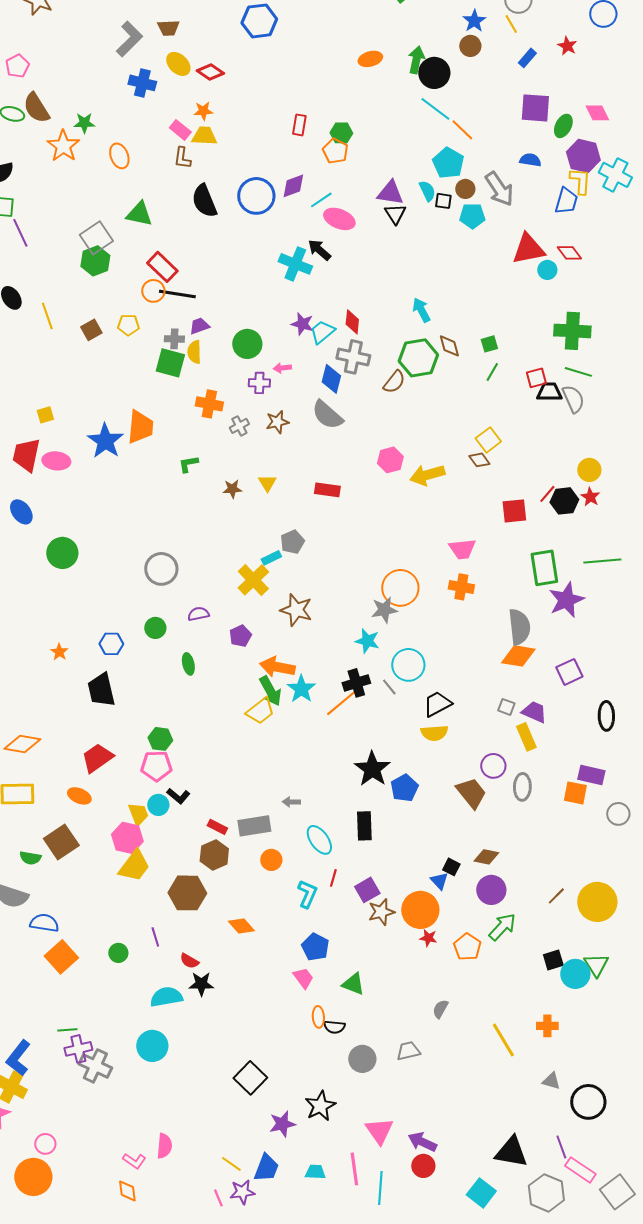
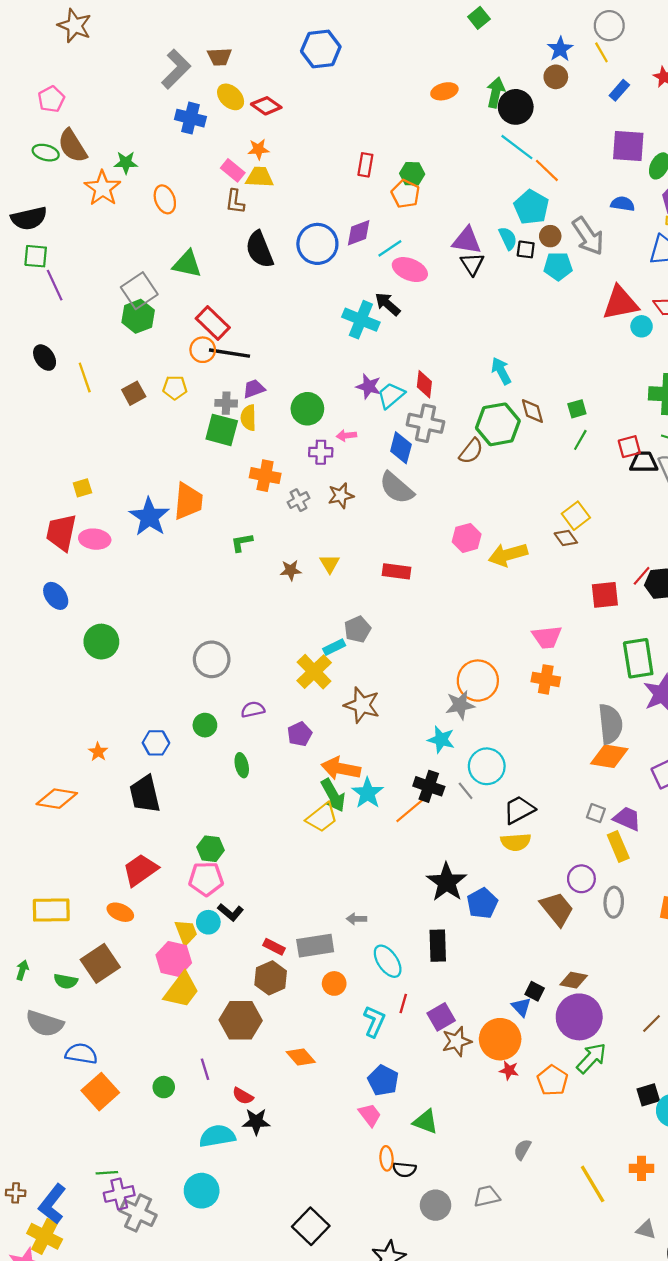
black cross: (356, 683) -> (429, 786), turned 36
orange diamond: (22, 744) -> (57, 799), moved
purple circle: (491, 890) -> (579, 1017), size x1.4

